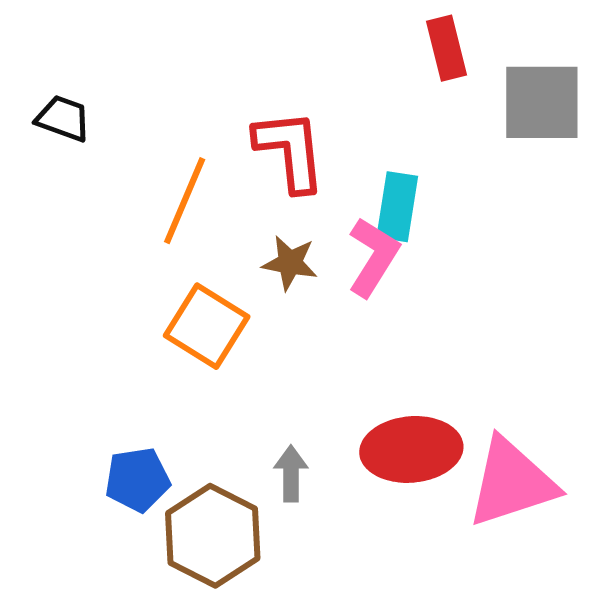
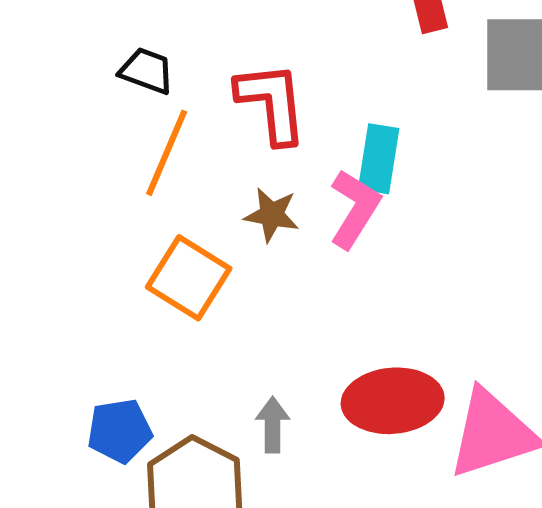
black trapezoid: (63, 118) -> (147, 71), moved

